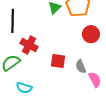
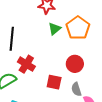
red circle: (91, 34) -> (75, 64), moved

